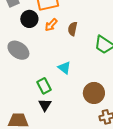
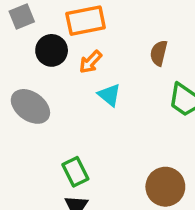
brown semicircle: (73, 29) -> (159, 53), moved
cyan triangle: (64, 68) -> (109, 95), moved

